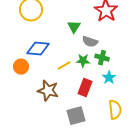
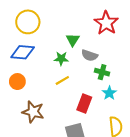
blue diamond: (38, 49) -> (23, 52), moved
green star: (83, 61) -> (61, 59), moved
brown star: (48, 91) -> (33, 112), moved

